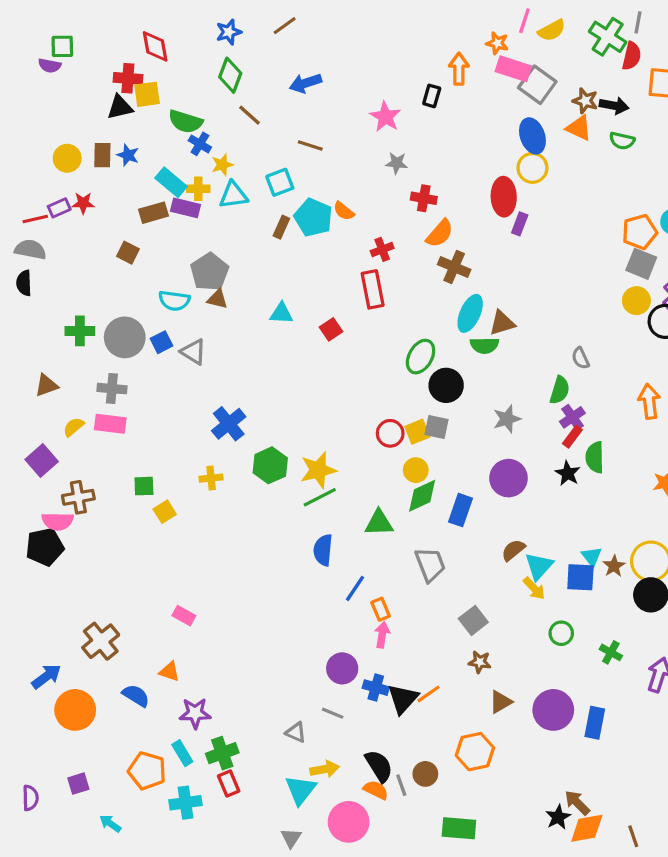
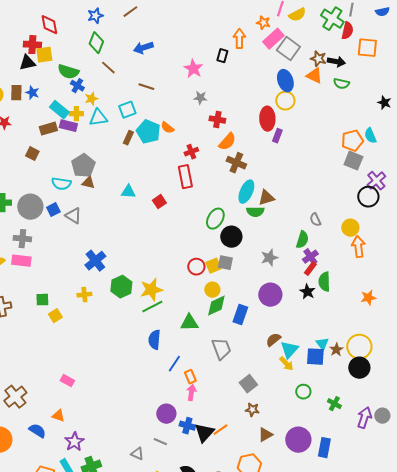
pink rectangle: (513, 69) -> (273, 39), turned -60
yellow circle: (636, 301) -> (350, 228), moved
purple star: (195, 713) -> (74, 442), turned -30

